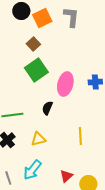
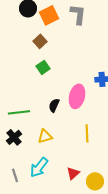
green square: (36, 70) -> (43, 67), size x0.6
pink ellipse: (65, 84) -> (77, 96), moved

